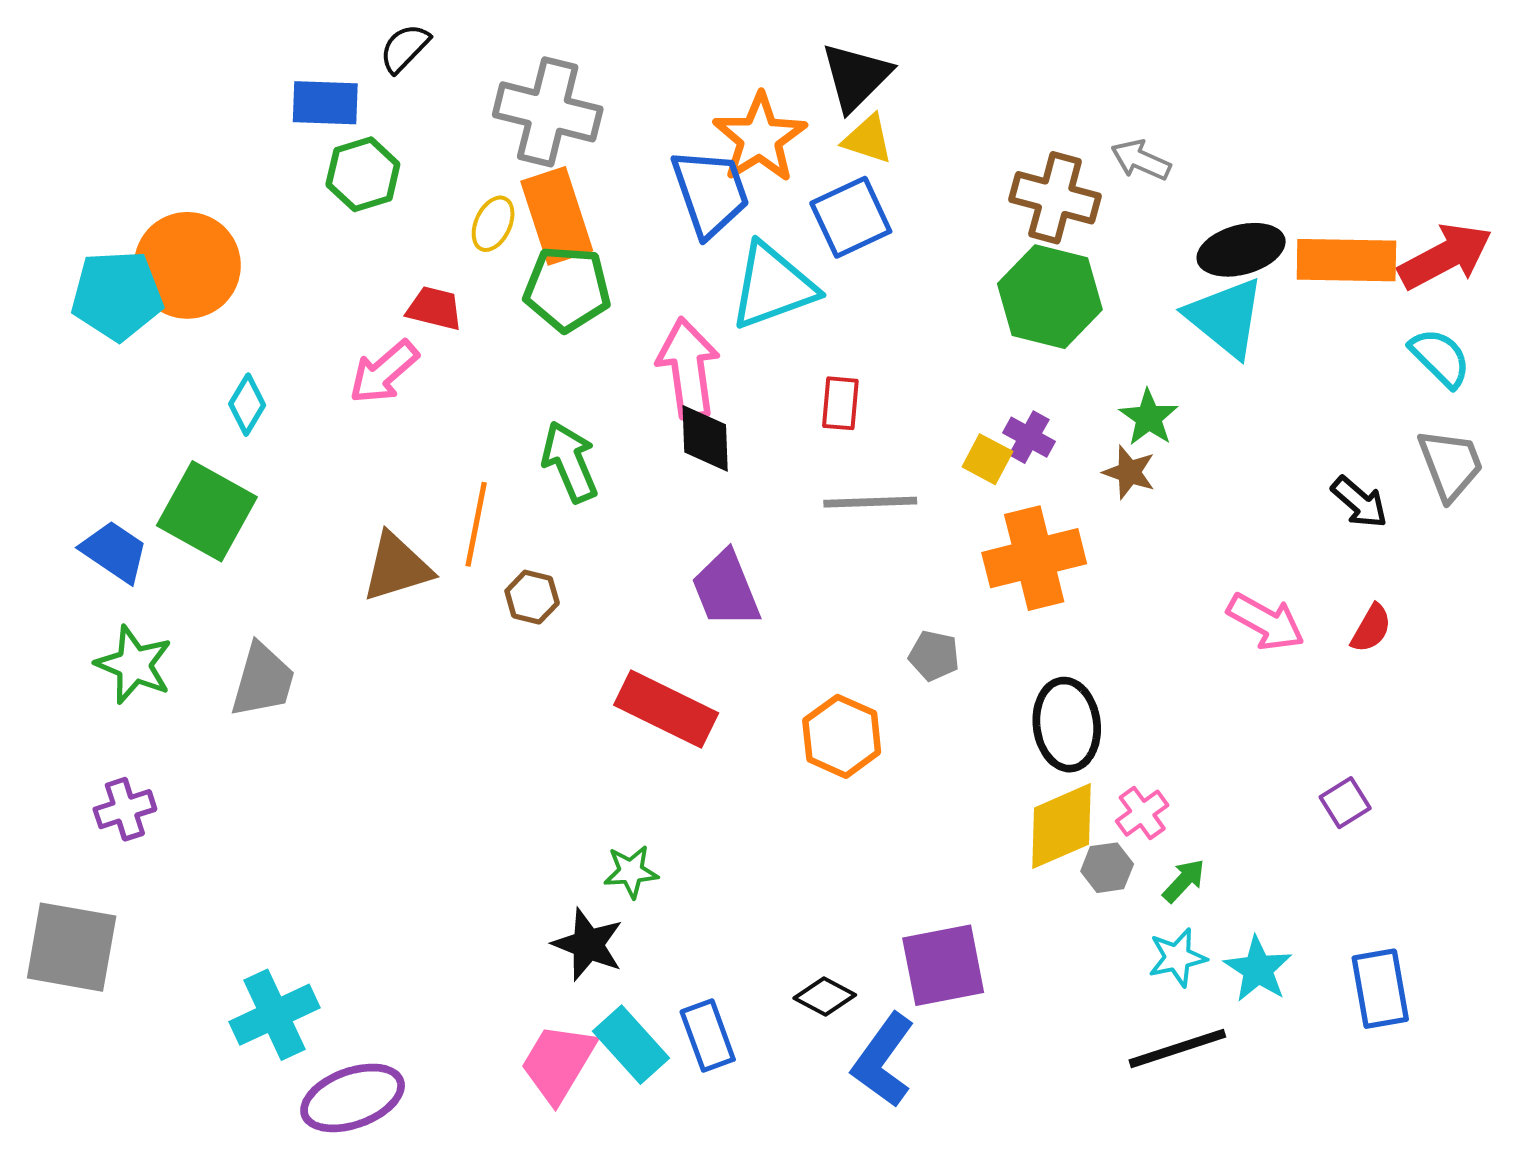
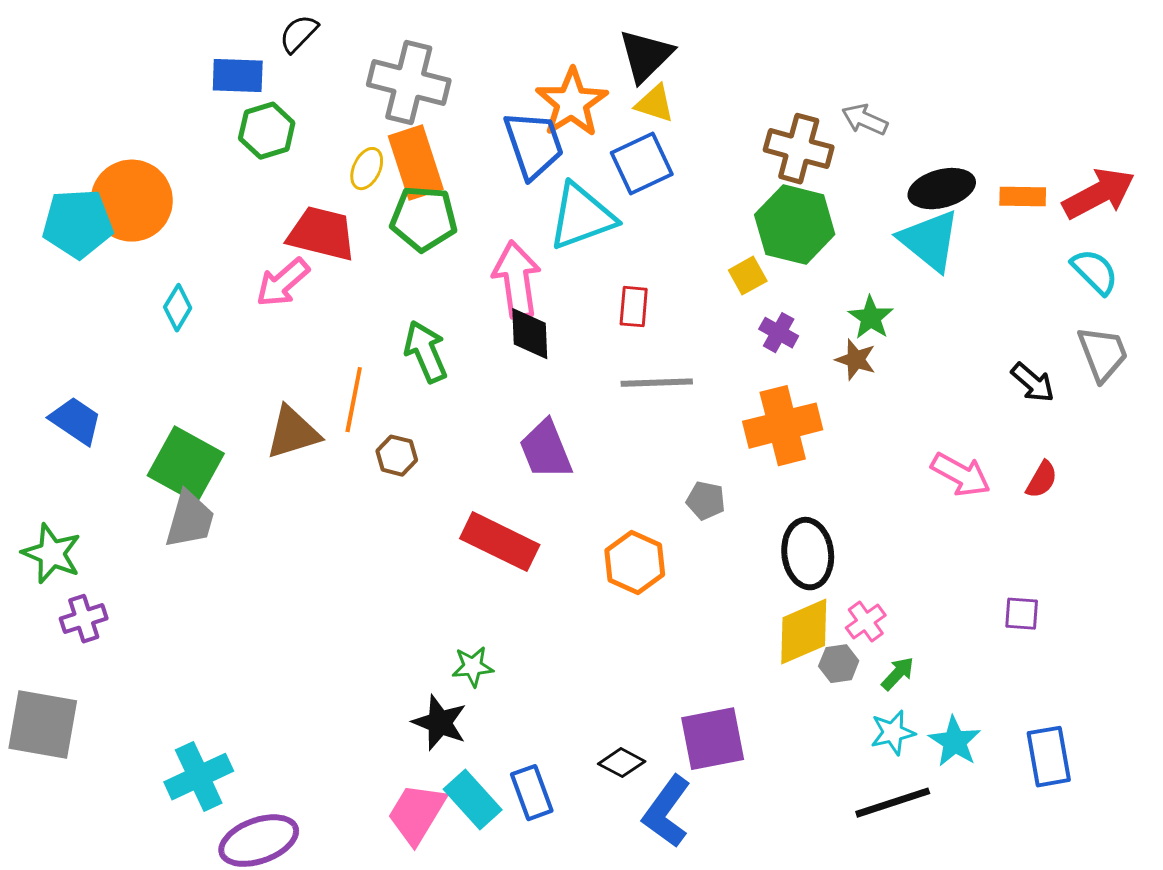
orange rectangle: (1346, 260) -> (1023, 197), size x0.6
red trapezoid: (434, 308) -> (322, 234), size x1.6
yellow square: (987, 459) -> (748, 276), moved, turned 33
green square: (207, 511) -> (186, 465), moved
green star: (134, 665) -> (52, 554), moved
purple square: (1345, 803) -> (1022, 614), turned 36

